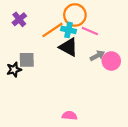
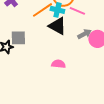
pink semicircle: (70, 116) -> (58, 64), moved

